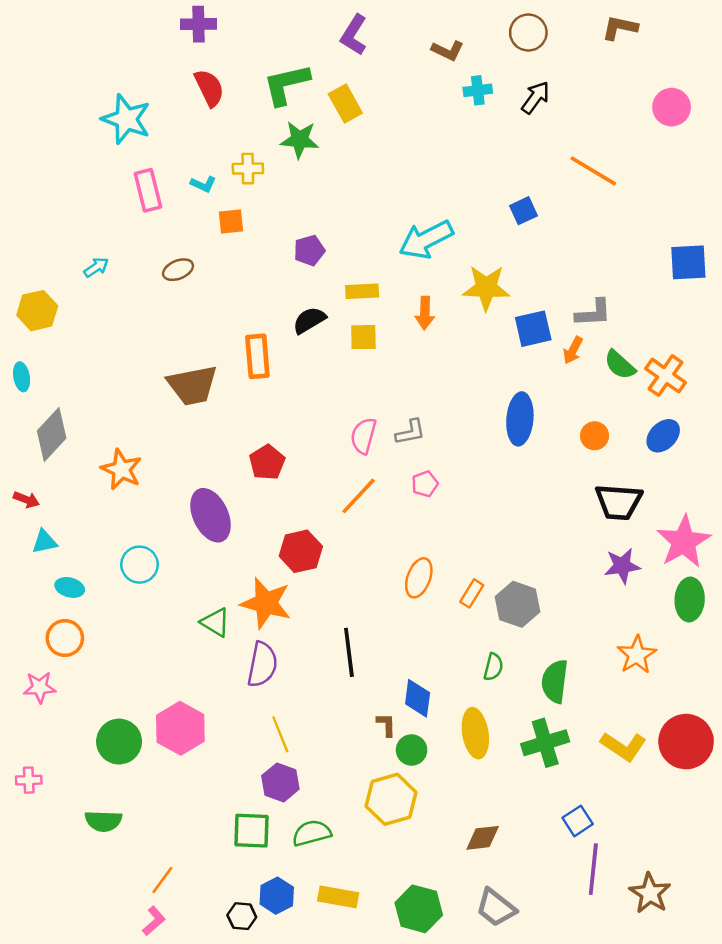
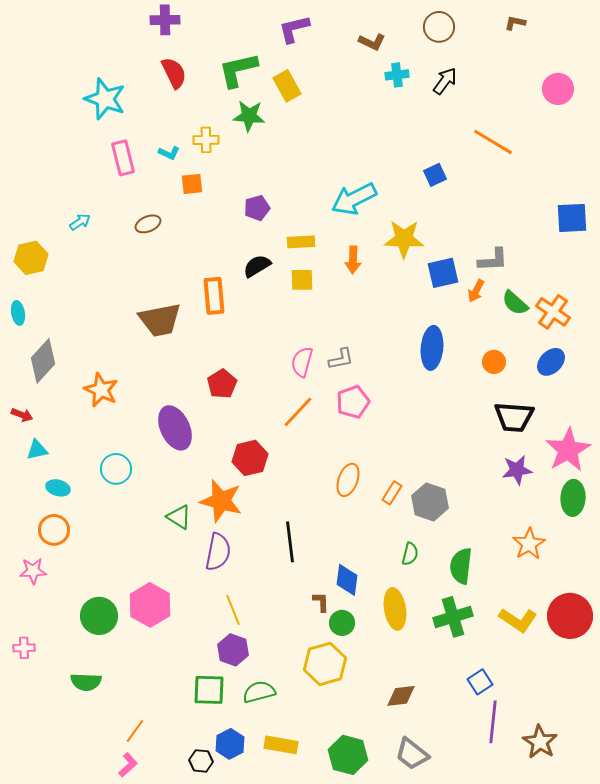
brown L-shape: (620, 28) -> (515, 23), size x0.7
purple L-shape: (354, 35) -> (294, 29), turned 44
pink pentagon: (425, 484) -> (353, 402), size x1.5

